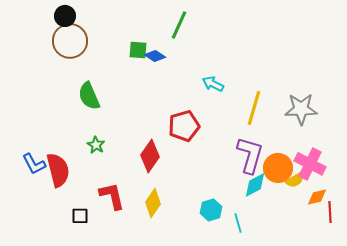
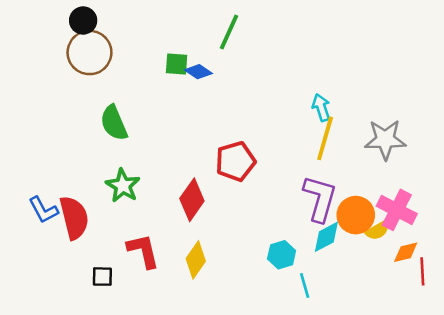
cyan arrow: (213, 84) -> (321, 108), moved, turned 45
green star: (96, 145) -> (123, 186), size x1.5
cyan hexagon: (211, 210) -> (282, 255), moved

